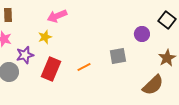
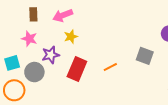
pink arrow: (57, 16) -> (63, 15), moved
gray square: (118, 56) -> (145, 56), turned 30

